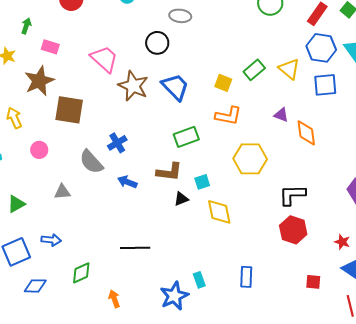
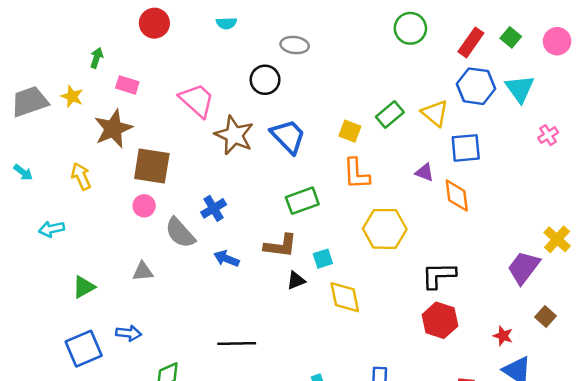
blue square: (325, 85) -> (466, 148), moved
orange L-shape: (228, 116) -> (356, 174), turned 76
pink circle: (39, 150) -> (144, 206), moved

